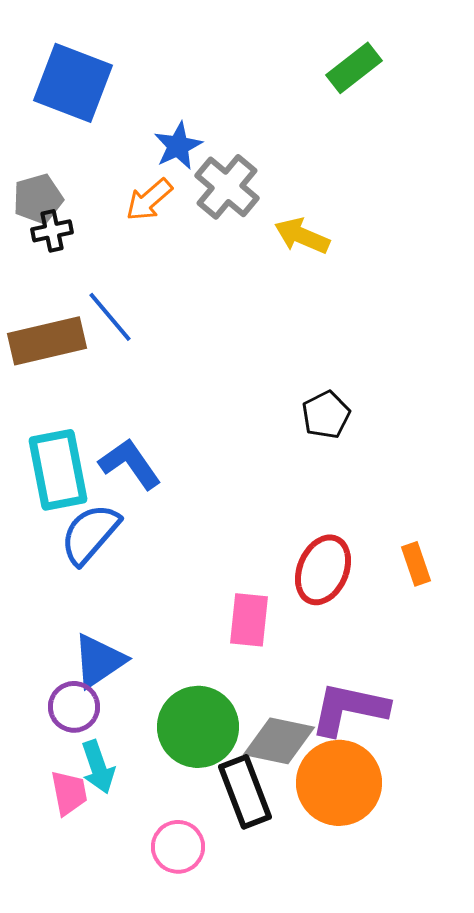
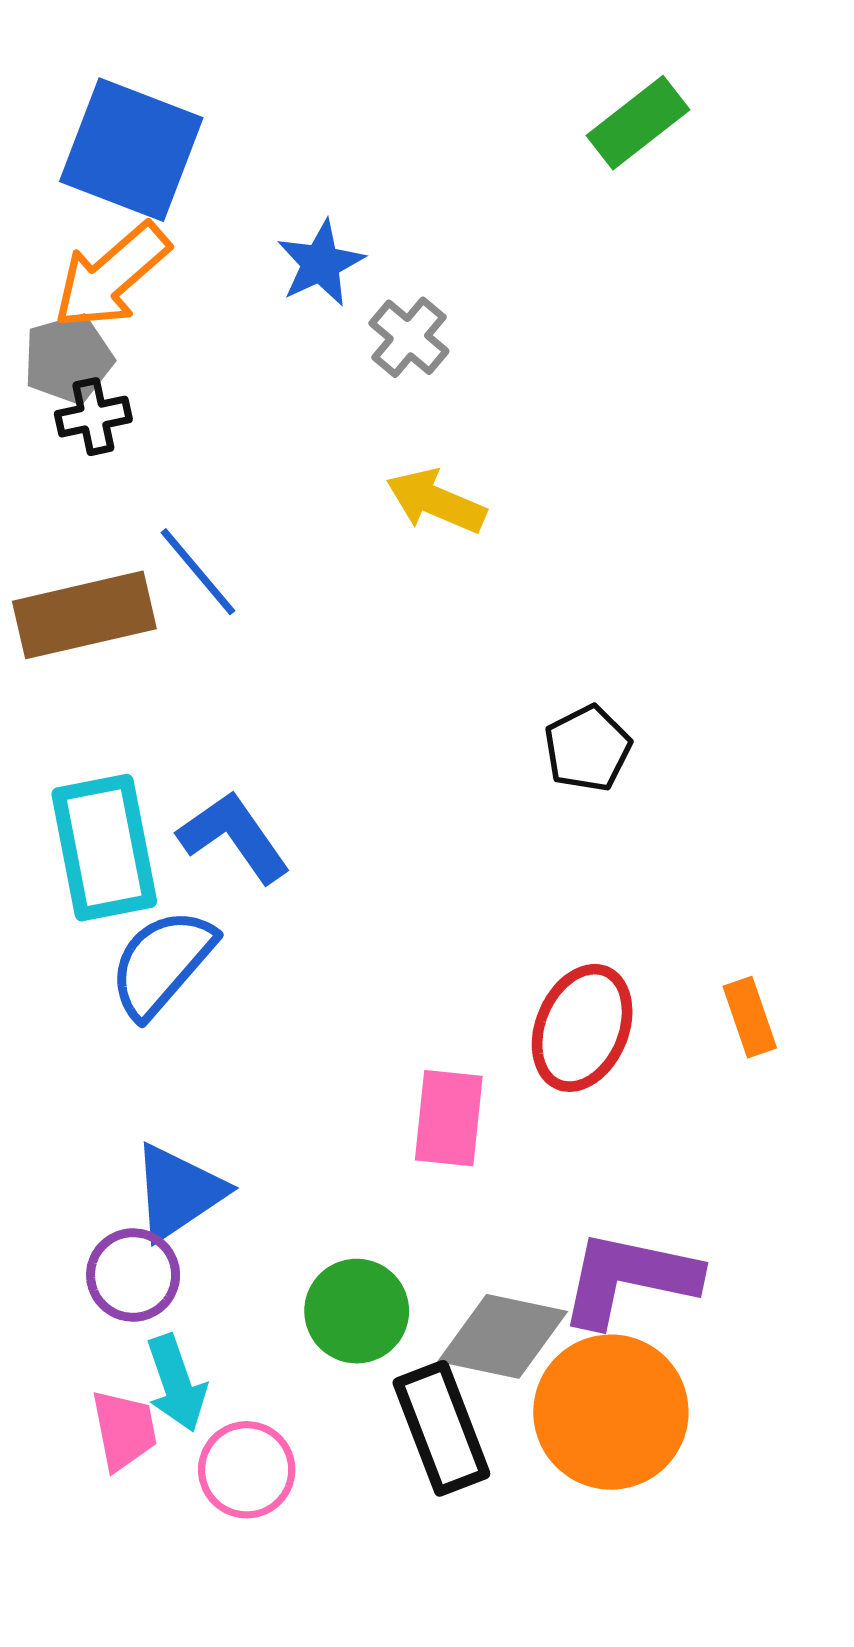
gray cross: (227, 187) -> (409, 337), size x0.7
orange arrow: (149, 200) -> (111, 276), moved, size x1.4
yellow arrow: (302, 236) -> (436, 501), moved
green circle: (198, 727) -> (357, 1311), size x0.7
pink circle: (178, 847) -> (247, 1470), moved

